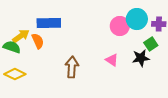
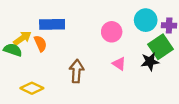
pink circle: (120, 26) -> (112, 32), moved
green square: (151, 44) -> (161, 47), size x1.6
yellow diamond: (15, 74) -> (32, 88), moved

